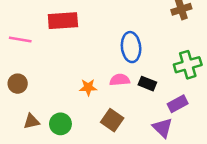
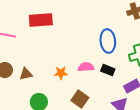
blue ellipse: (131, 47) -> (108, 41), moved
brown triangle: (31, 121) -> (26, 74), moved

